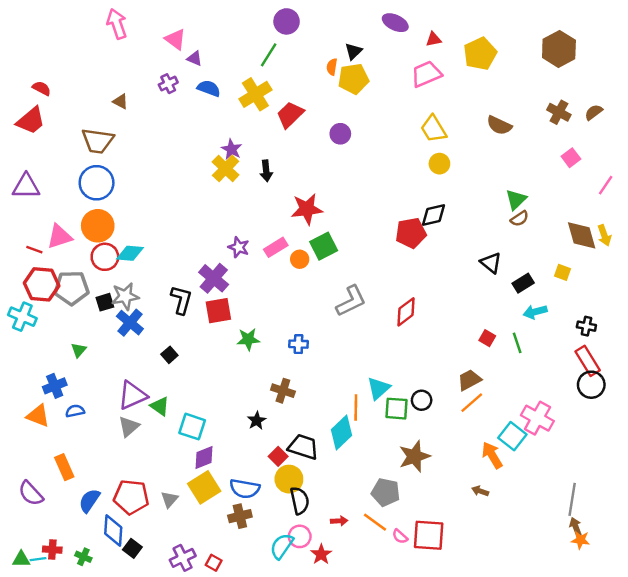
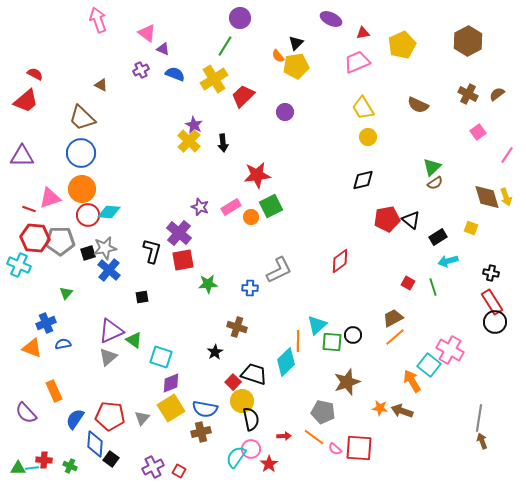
orange semicircle: (332, 67) -> (278, 56), turned -48
brown trapezoid: (98, 141) -> (82, 118), turned 36
red pentagon: (411, 233) -> (387, 219), moved
gray L-shape: (351, 301) -> (279, 270), moved
black square: (169, 355) -> (142, 297), turned 32
brown arrow: (480, 491) -> (402, 411), size x1.5
orange star: (580, 540) -> (380, 408), moved

